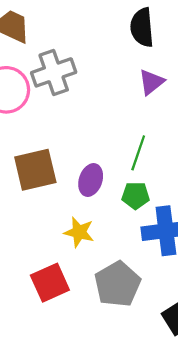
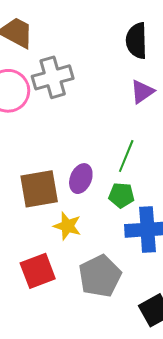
brown square: (35, 170) -> (39, 189), moved

